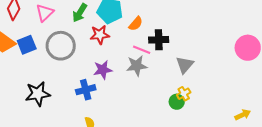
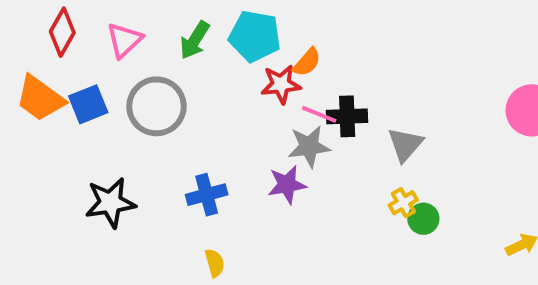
red star: (100, 35) -> (281, 84), moved
black cross: (159, 40) -> (347, 116), moved
purple star: (103, 70) -> (287, 185), moved
green circle: (177, 102) -> (423, 219), moved

